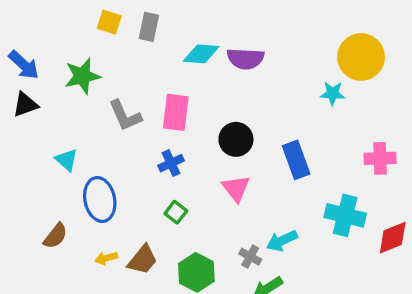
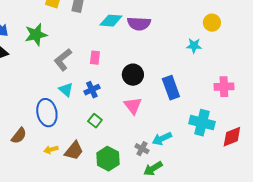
yellow circle: (361, 57) -> (212, 23), size x0.6
pink rectangle: (176, 112) -> (95, 58), size x0.6
gray L-shape: (125, 116) -> (63, 60), turned 75
cyan triangle: (67, 160) -> (66, 90), moved

